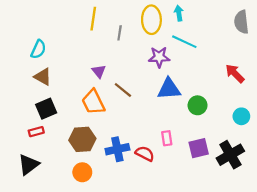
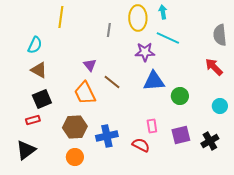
yellow line: (93, 19) -> (61, 17), moved
gray semicircle: (241, 22) -> (220, 35), moved
red semicircle: (145, 154) -> (141, 145), moved
black cross: (230, 155) -> (210, 141), size x0.7

